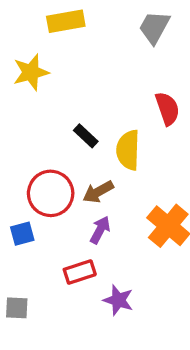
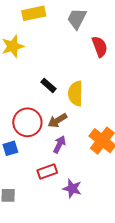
gray trapezoid: (154, 27) -> (77, 19), moved
red semicircle: (167, 109) -> (100, 47), moved

